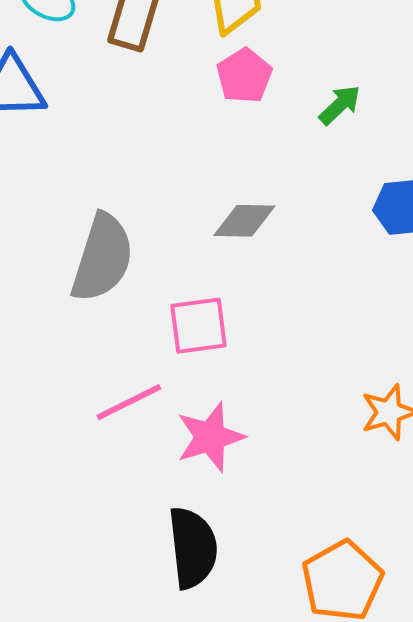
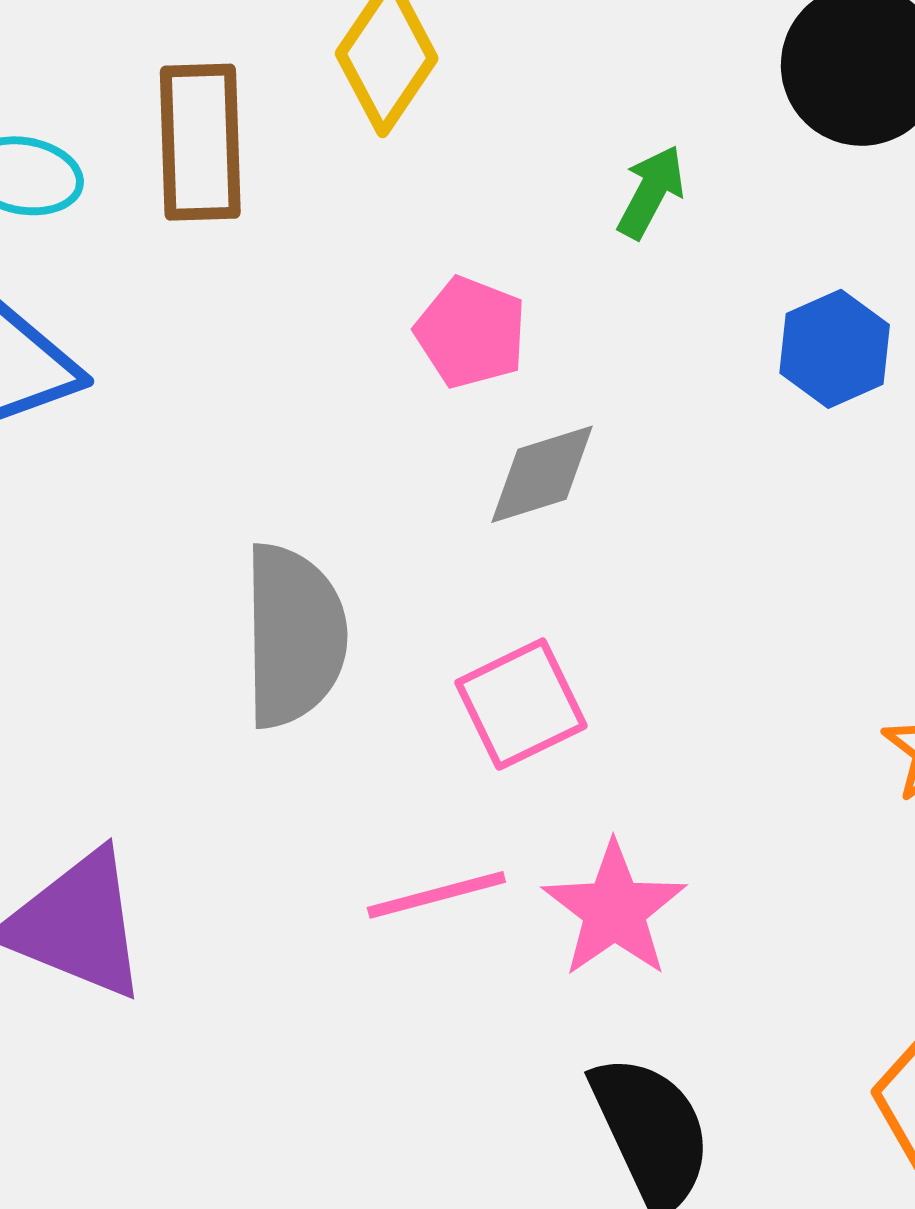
pink pentagon: (244, 76) -> (471, 332), moved
pink line: (129, 402) -> (436, 895), turned 30

